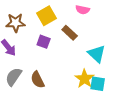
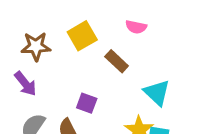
purple square: (44, 42) -> (87, 103), moved

